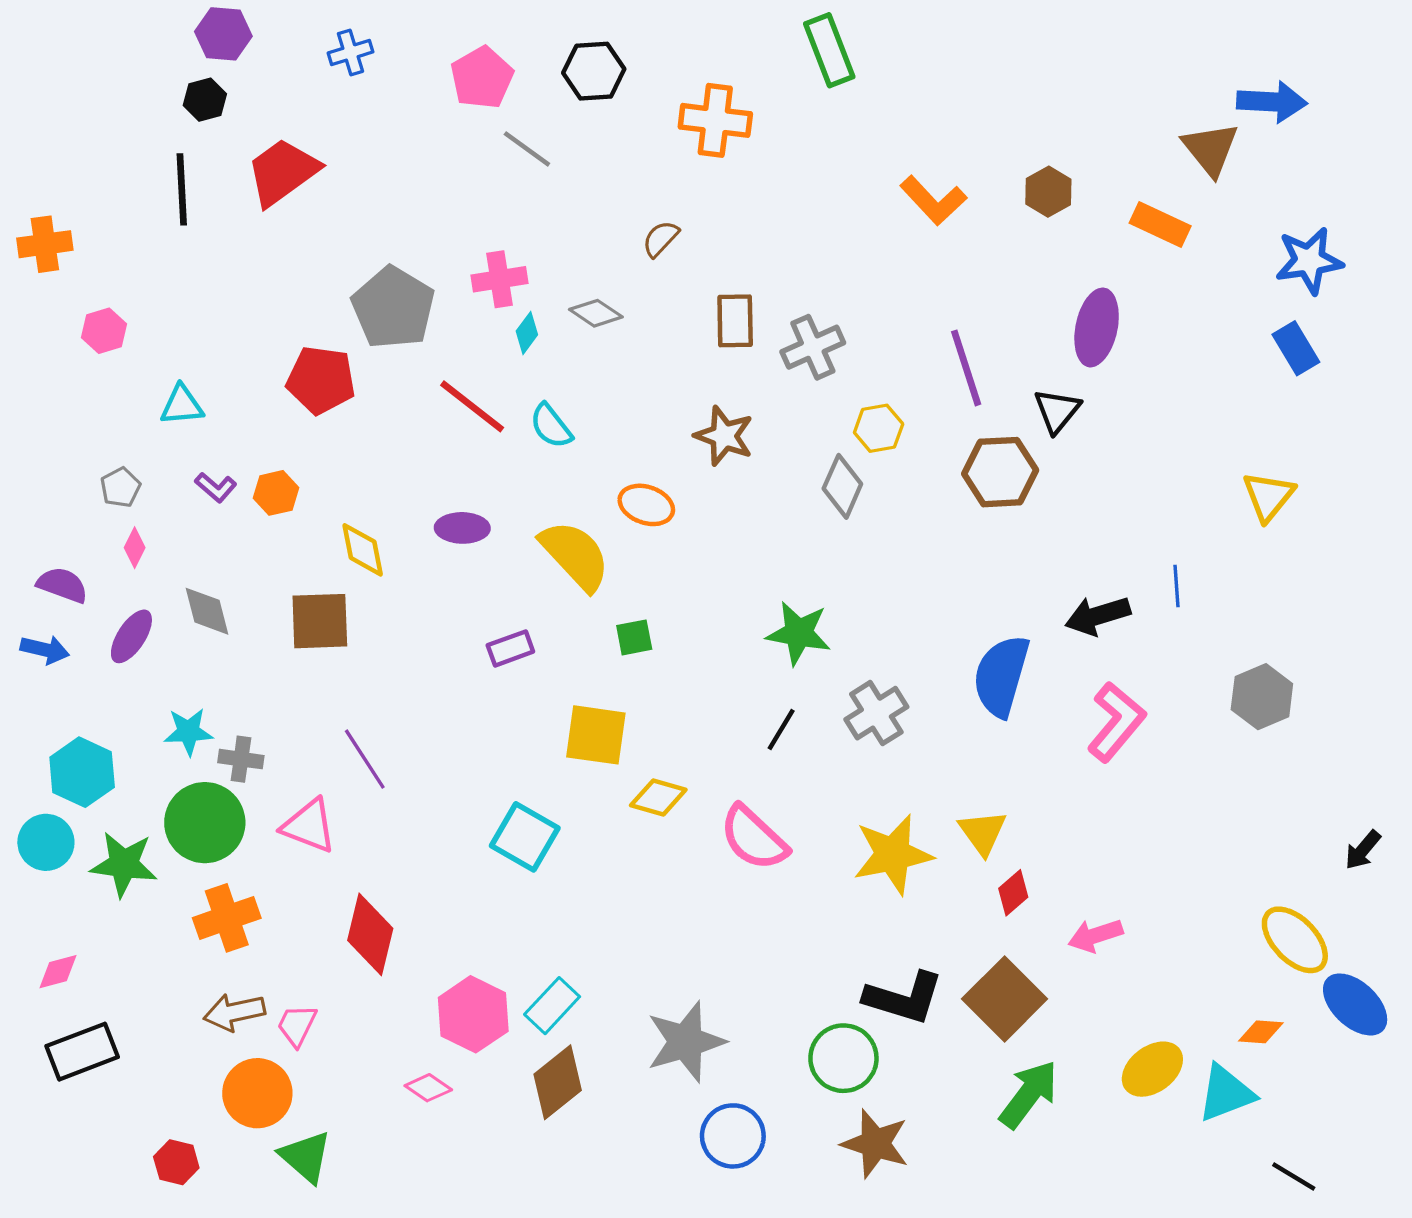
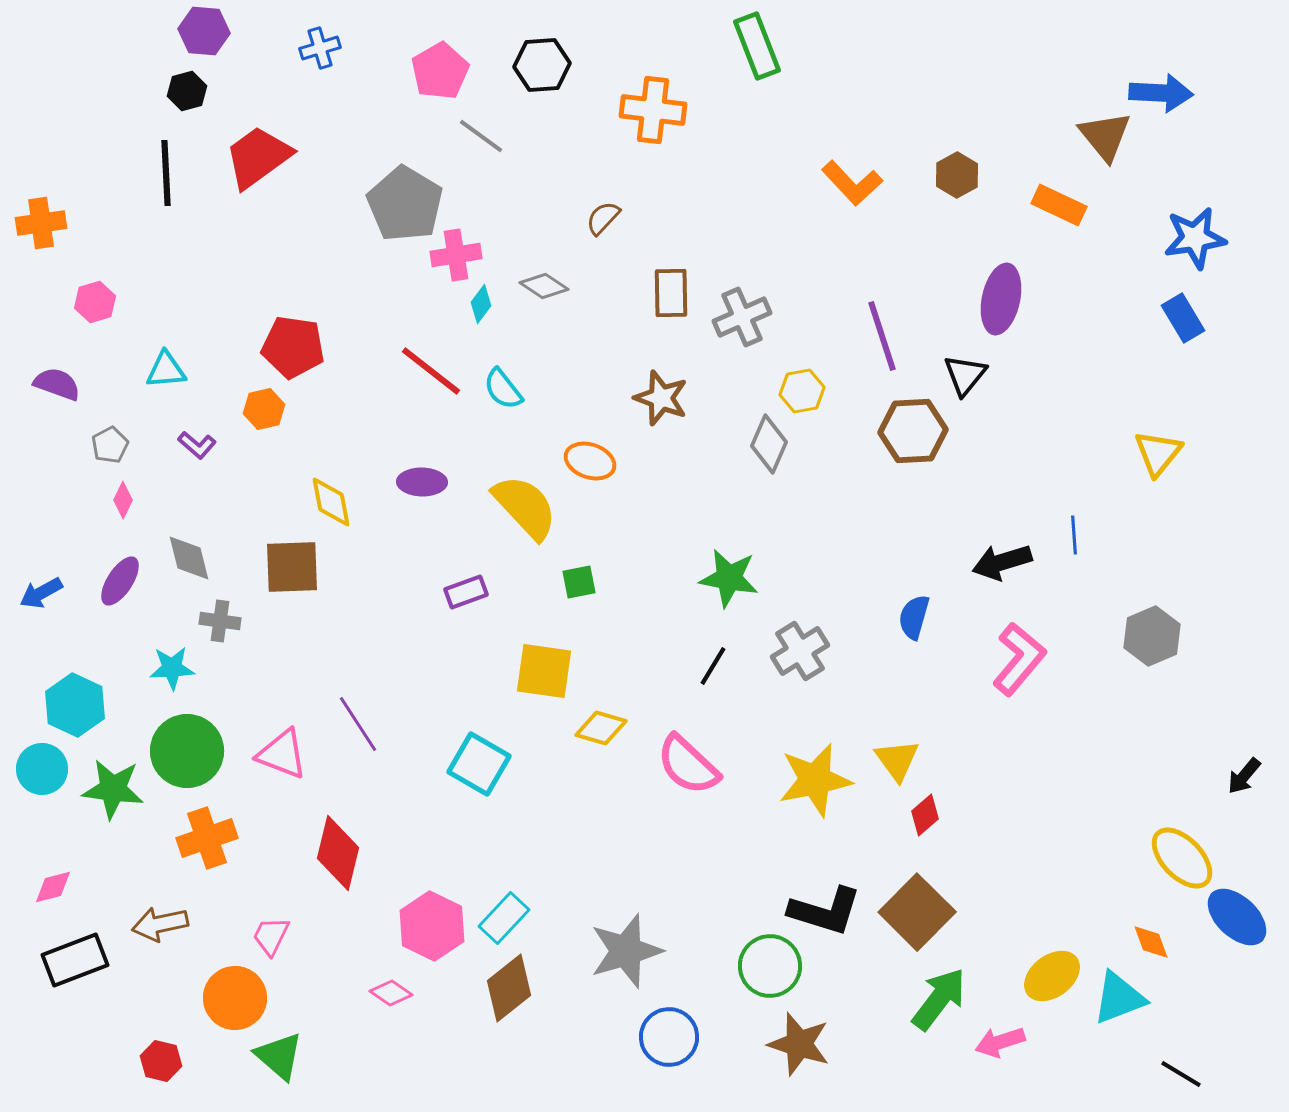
gray pentagon: (393, 308) -> (405, 204), moved
orange hexagon: (276, 493) -> (264, 409), moved
purple semicircle: (62, 585) -> (57, 384), moved
blue arrow: (45, 650) -> (41, 593), turned 138
blue semicircle: (1001, 676) -> (914, 617), size x0.6
gray cross: (241, 759) -> (220, 621), moved
purple line: (365, 759) -> (358, 724), moved
pink arrow: (1095, 935) -> (1000, 1042), moved
brown arrow: (234, 1012) -> (160, 924), moved
orange diamond: (1261, 1032) -> (1151, 942), turned 66

